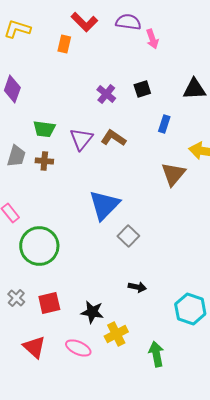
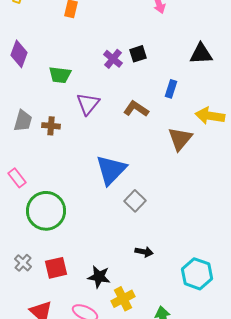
black square: (142, 89) -> (138, 54), moved
green trapezoid: (44, 129) -> (60, 75), moved
brown L-shape: (113, 138) -> (136, 109), moved

